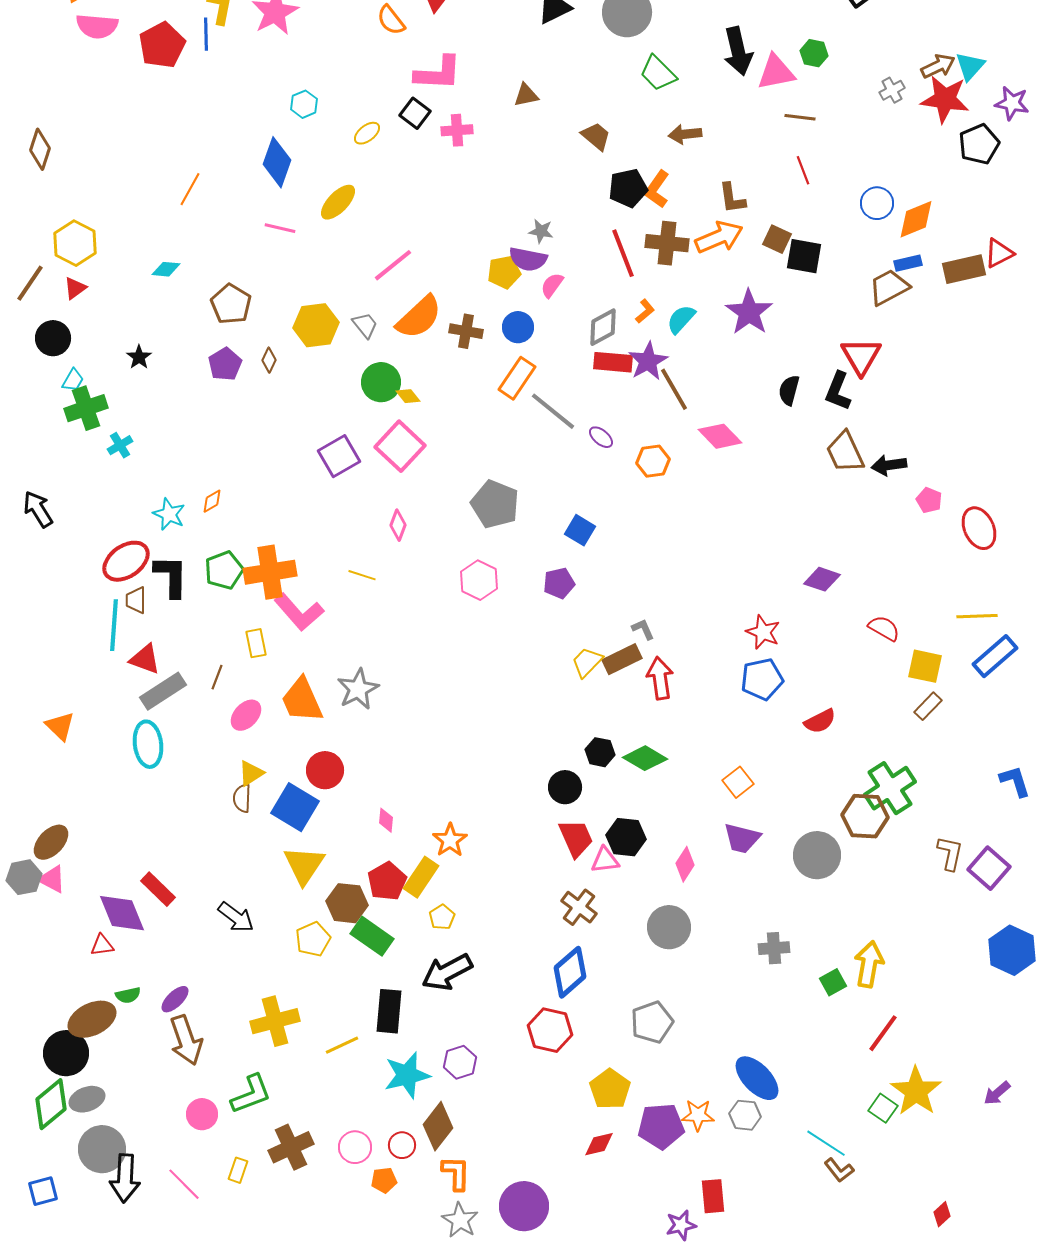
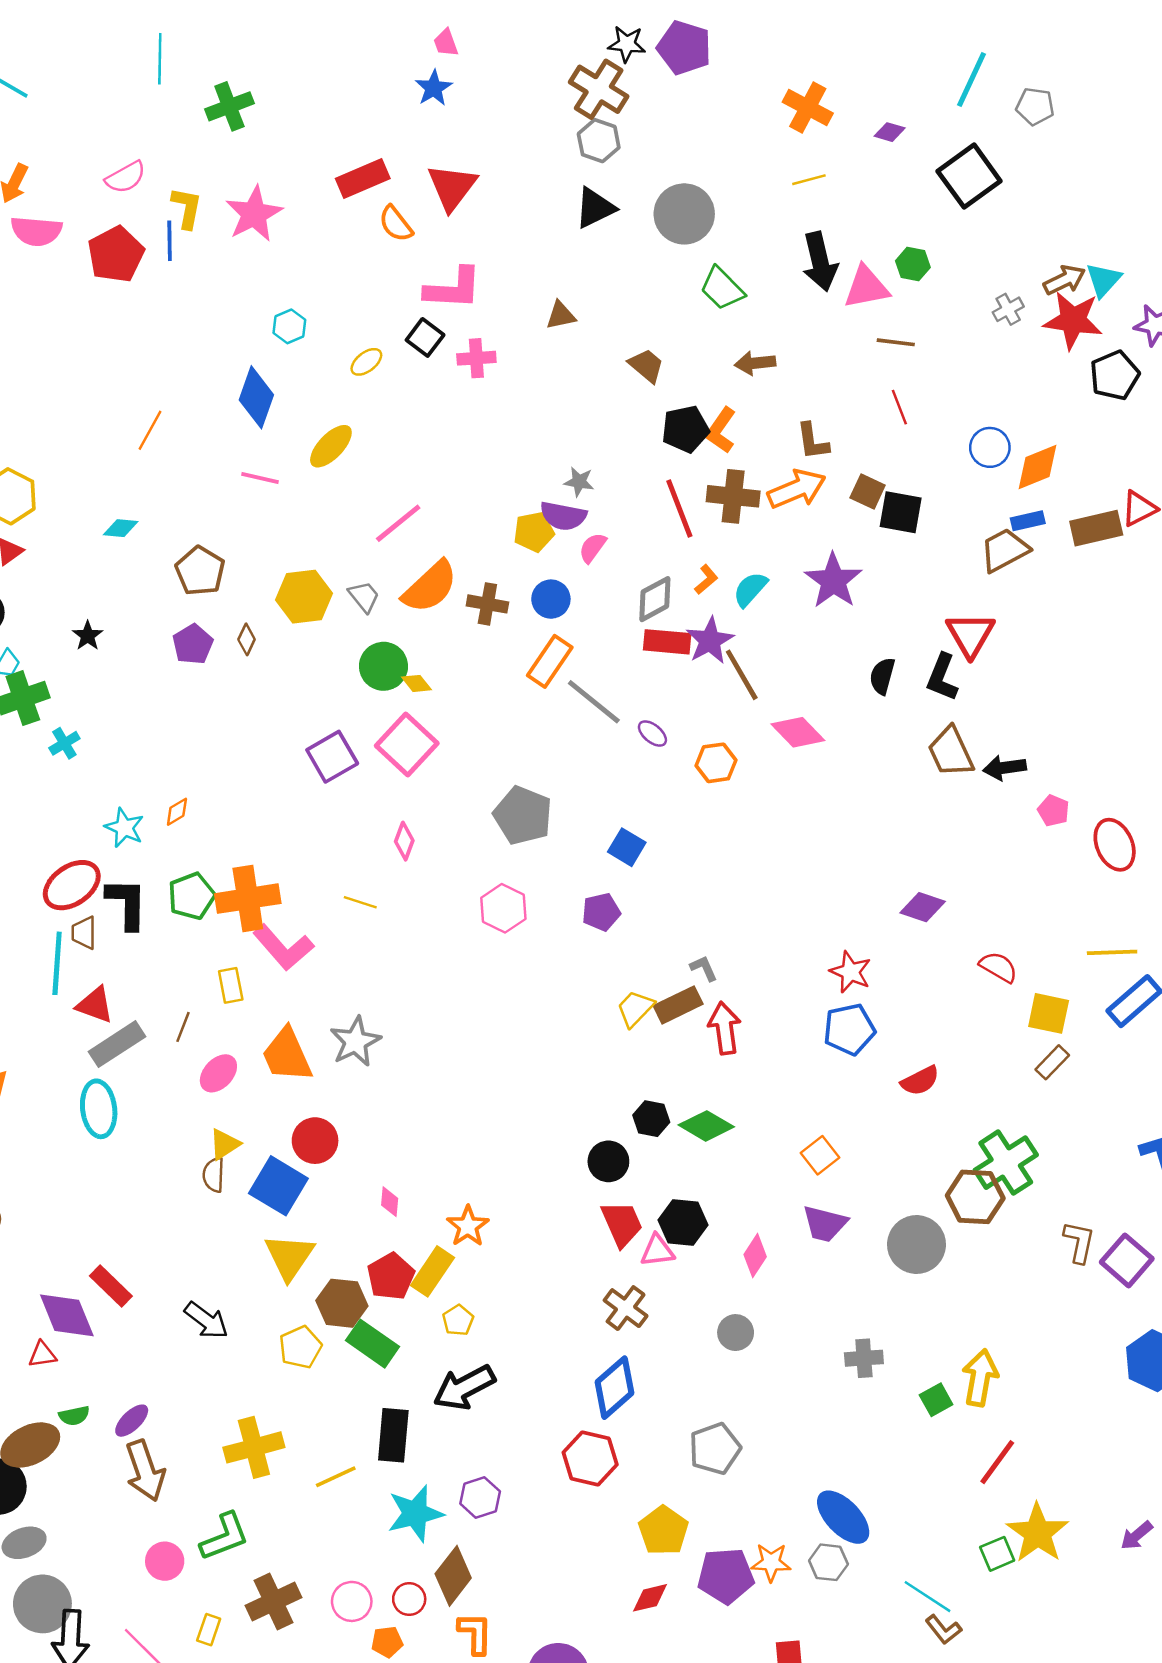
gray circle: (669, 927) -> (736, 1333), size x0.7
green square: (883, 1108) -> (997, 1554), turned 32

